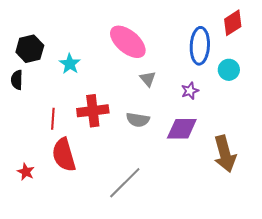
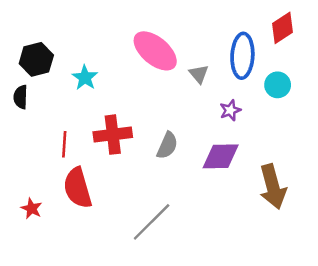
gray triangle: (148, 79) -> (199, 74), moved
gray semicircle: (138, 120) -> (167, 145), turned -75

